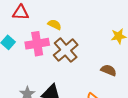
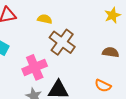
pink cross: (37, 44) -> (35, 67), moved

